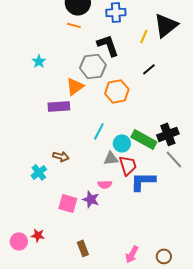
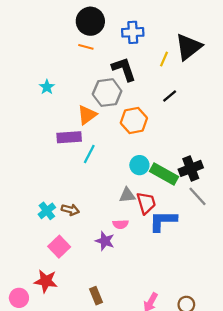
cyan line: (99, 131) -> (89, 154), moved
cyan circle: (122, 143) -> (139, 165), moved
brown arrow: (61, 156) -> (70, 210), moved
pink square: (68, 203) -> (59, 247), moved, turned 30
red star: (38, 235) -> (46, 281), size x1.5
pink circle: (19, 241) -> (19, 298), moved

